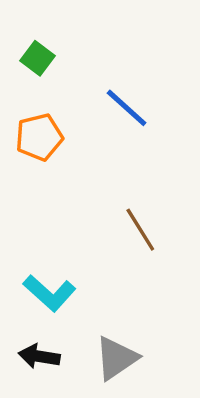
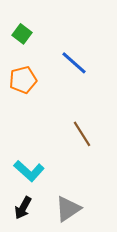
black arrow: (39, 356) -> (23, 208), turned -70

